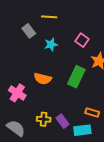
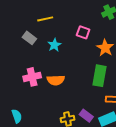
green rectangle: (76, 77) -> (99, 76), moved
pink cross: (17, 93) -> (32, 77), moved, turned -30

